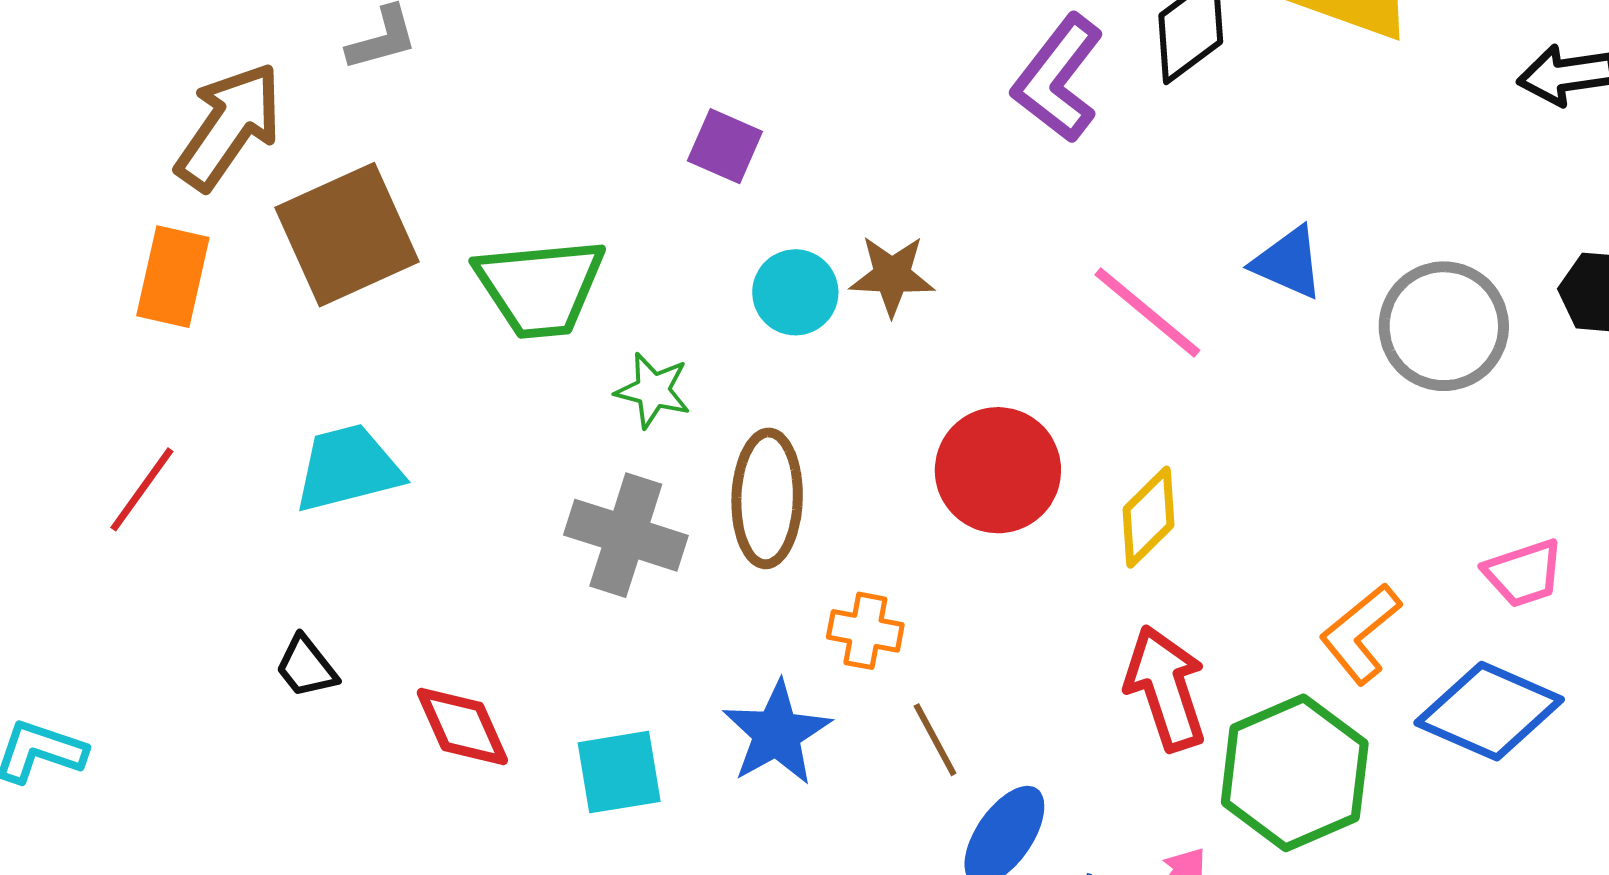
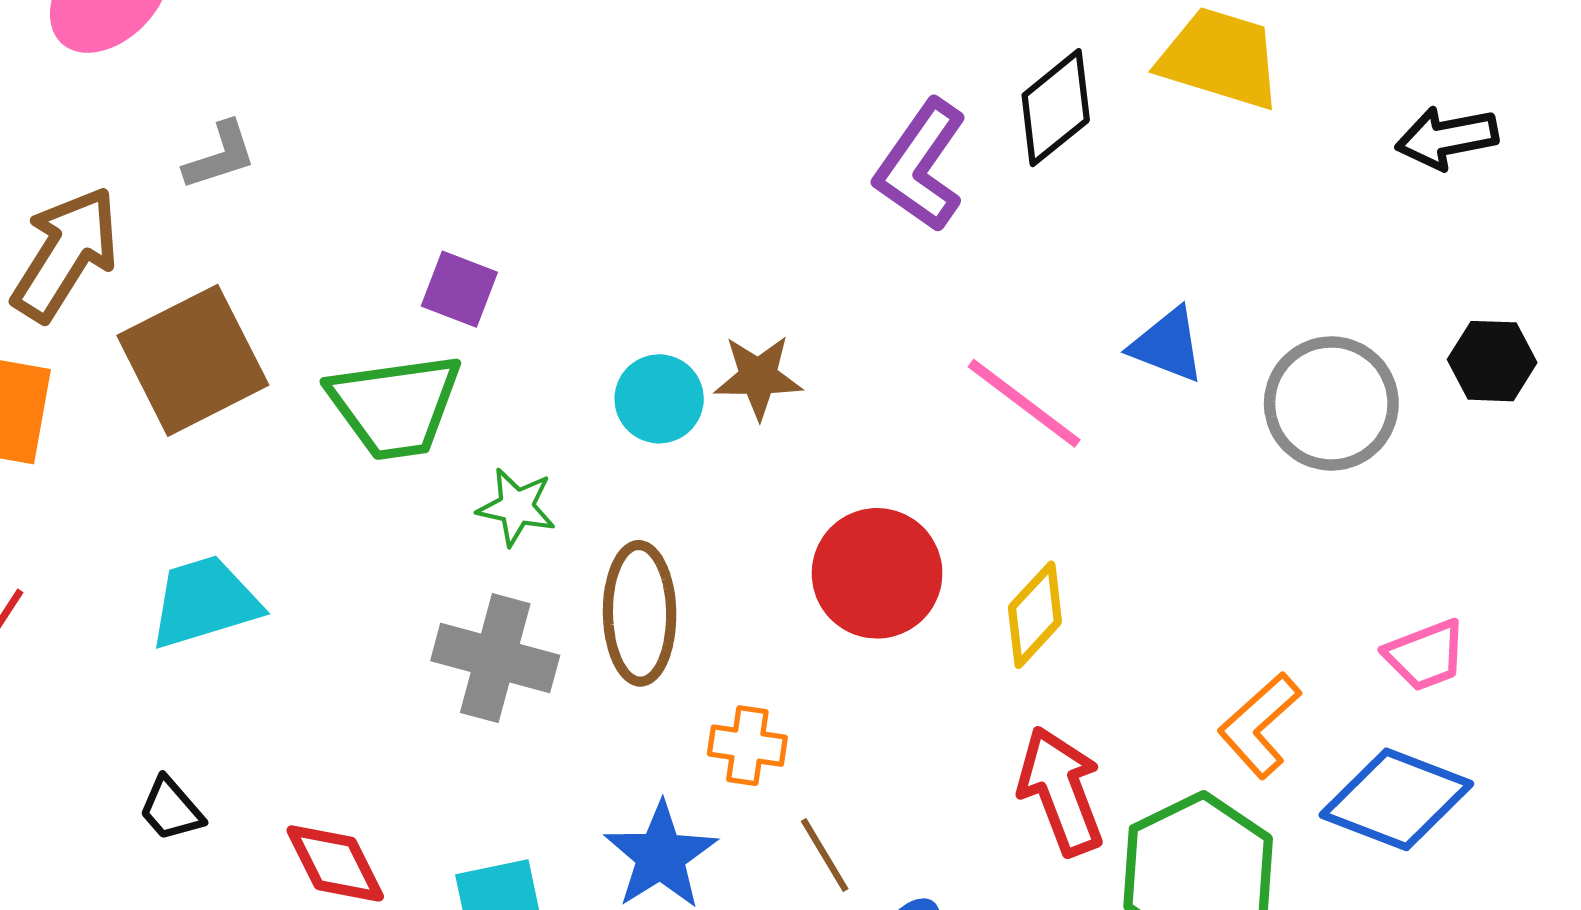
purple square: (725, 146) -> (459, 289), moved

